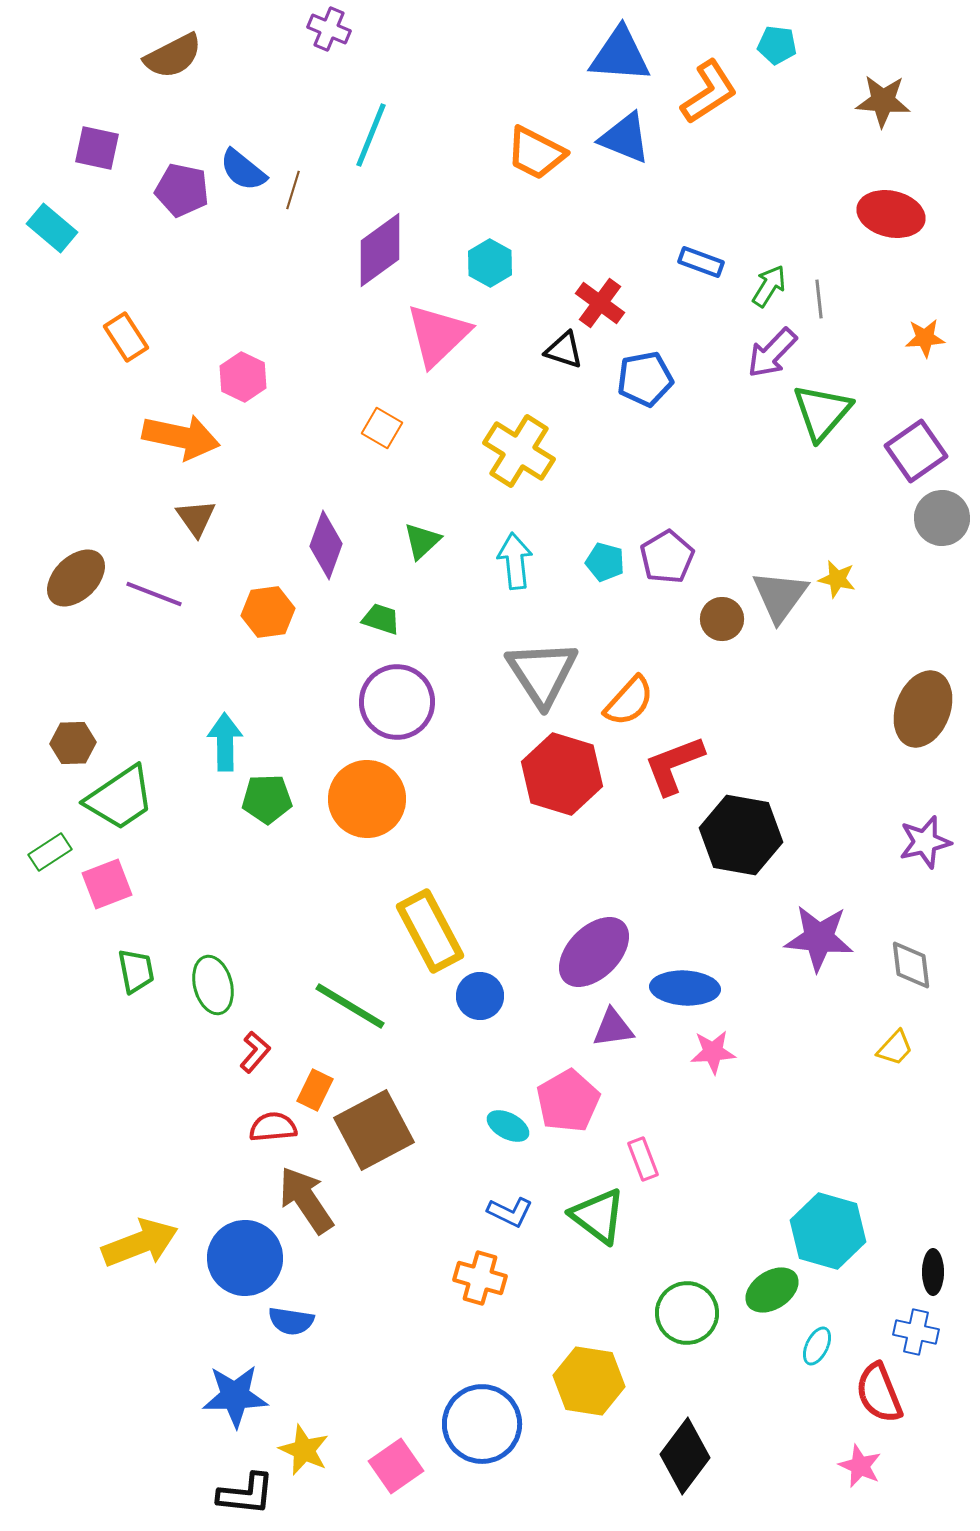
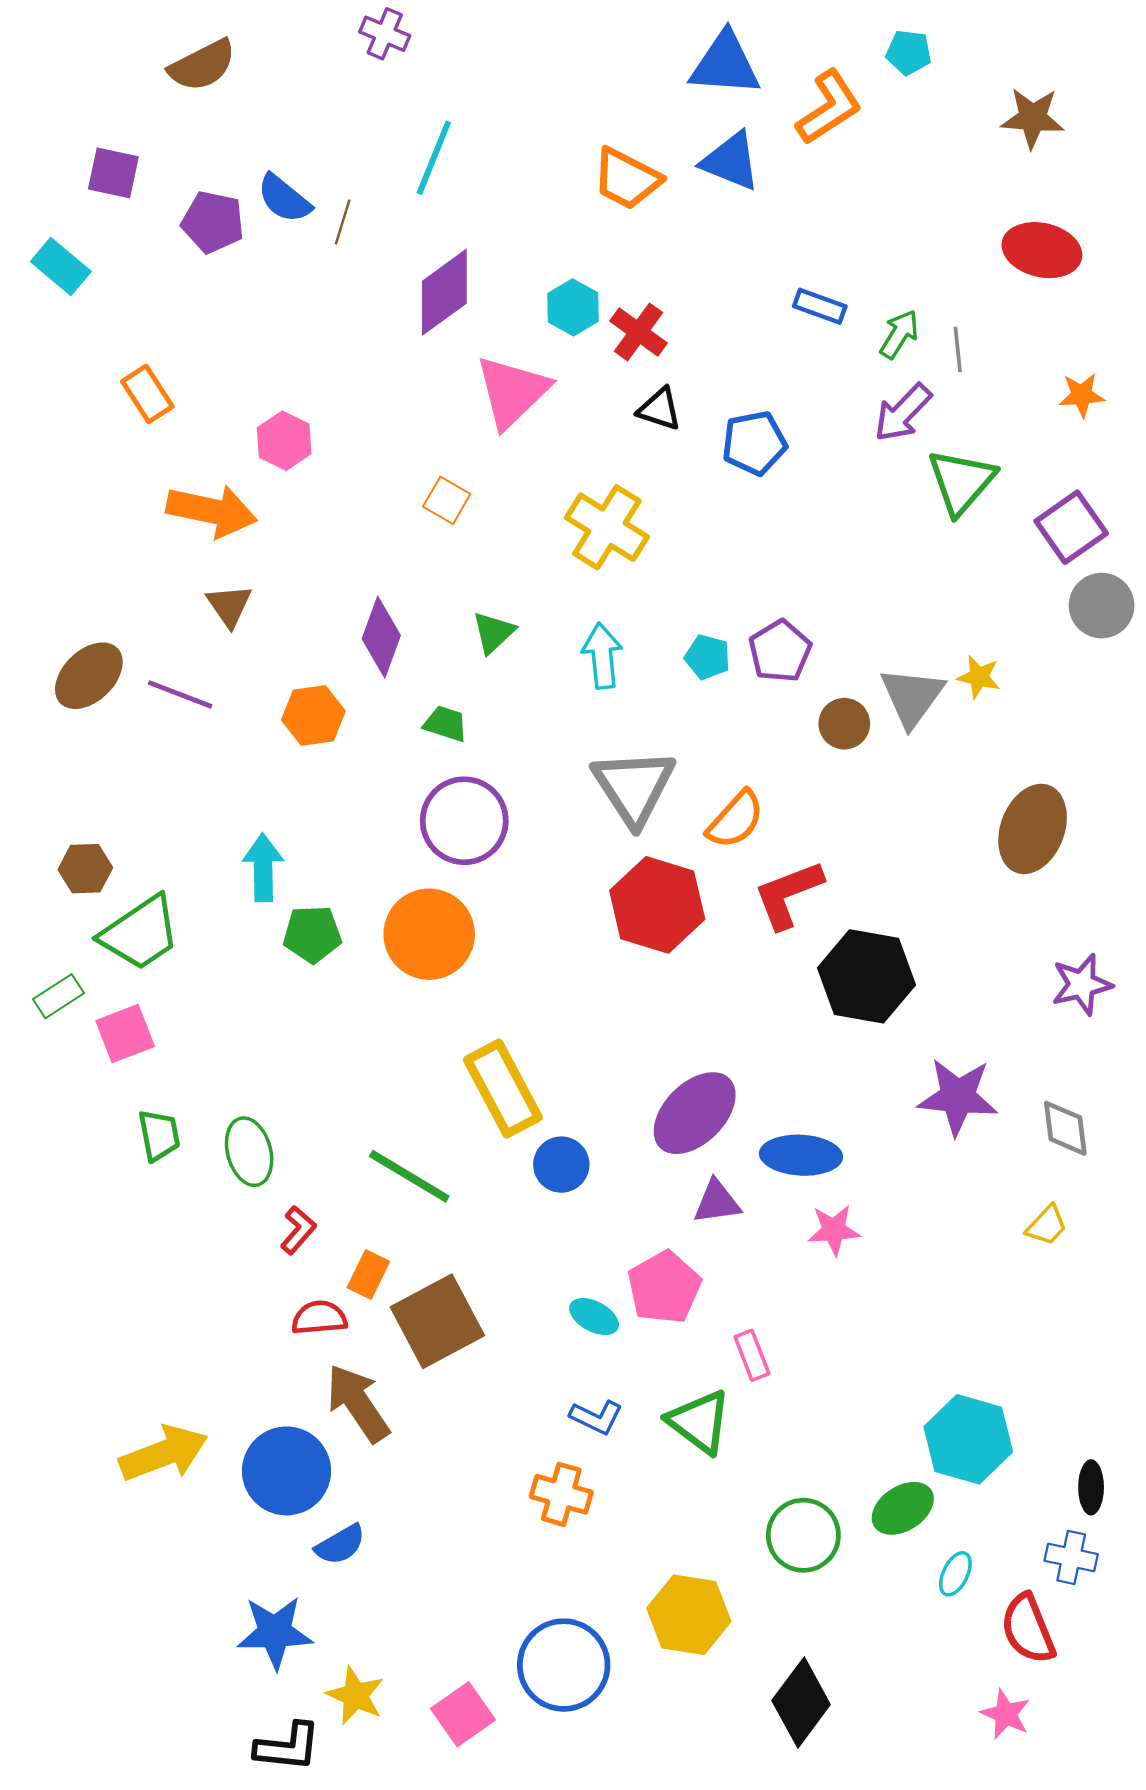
red cross: (600, 303) -> (638, 332), moved
brown ellipse: (923, 709) -> (1033, 829), moved
blue semicircle: (291, 1321) -> (340, 1545), turned -39

